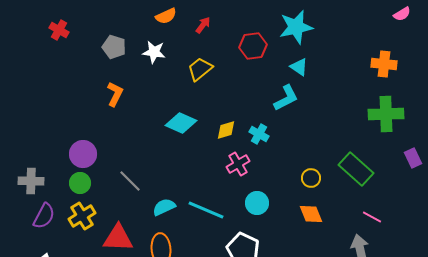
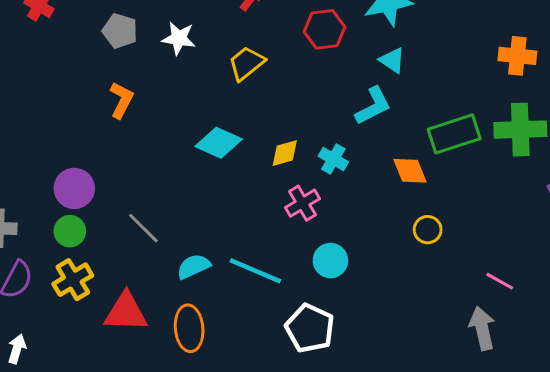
green rectangle: (356, 169) -> (454, 134), moved, turned -60
yellow circle: (311, 178) -> (428, 230), moved
orange diamond: (311, 214) -> (410, 171), moved

